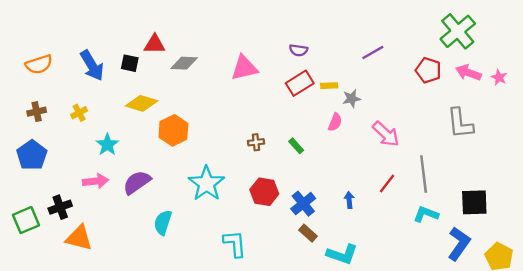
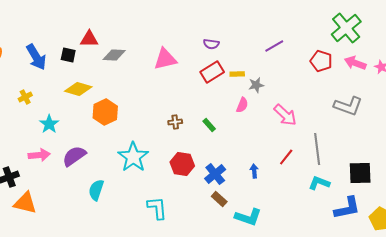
gray L-shape: (460, 123) -> (348, 106), turned -64
blue L-shape: (459, 244) -> (347, 208), turned 44

